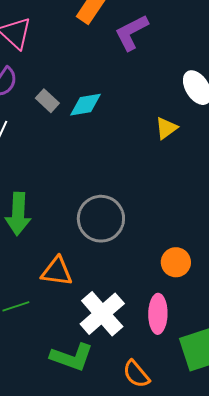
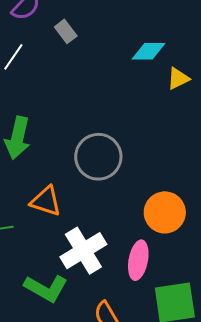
cyan diamond: (86, 105) -> (148, 51), moved
orange circle: (176, 262) -> (165, 212), size x1.4

